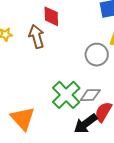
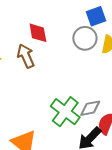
gray circle: (97, 55) -> (85, 38), moved

